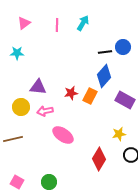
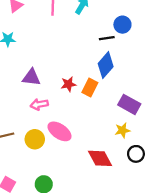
blue circle: (123, 47) -> (122, 25), moved
purple rectangle: (125, 100) -> (129, 104), moved
yellow circle: (21, 107) -> (35, 139), moved
red diamond: (99, 159) -> (100, 158), turned -60

